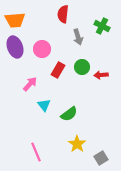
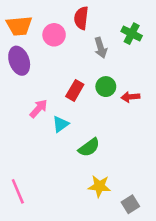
pink circle: (42, 49) -> (54, 35), moved
cyan triangle: (44, 105) -> (61, 124), moved, turned 32
yellow star: (77, 144) -> (99, 186), turned -30
pink line: (36, 152) -> (18, 191), moved

